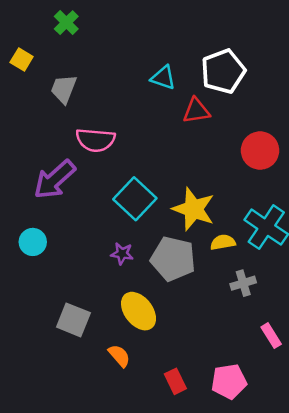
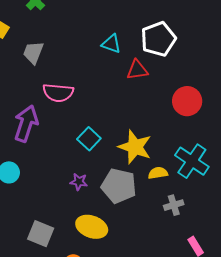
purple arrow: (55, 179) -> (26, 124), turned 150
cyan square: (135, 199) -> (89, 139), size x0.7
yellow ellipse: (139, 311) -> (92, 227), turned -32

